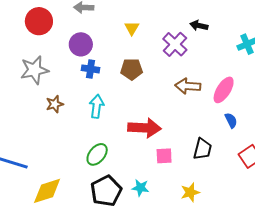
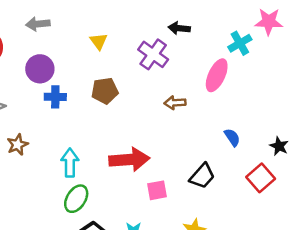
brown arrow: (188, 86) -> (175, 103), size x0.7
pink ellipse: (224, 90) -> (217, 75), moved
cyan arrow: (97, 106) -> (70, 163), moved
black trapezoid: (202, 149) -> (202, 176), turned 35

